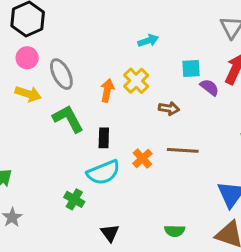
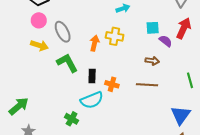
yellow cross: (136, 81) -> (115, 36), turned -36
brown arrow: (169, 108) -> (152, 61), moved
orange cross: (142, 158) -> (112, 84), moved, turned -32

